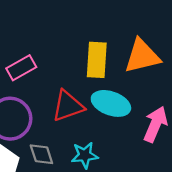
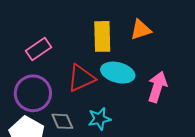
orange triangle: (142, 56) -> (141, 30), size x0.7

